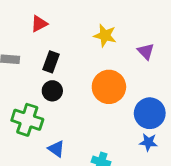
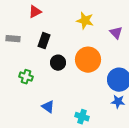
black circle: (52, 91) -> (58, 63), moved
green cross: (27, 120) -> (26, 77), moved, size x0.6

